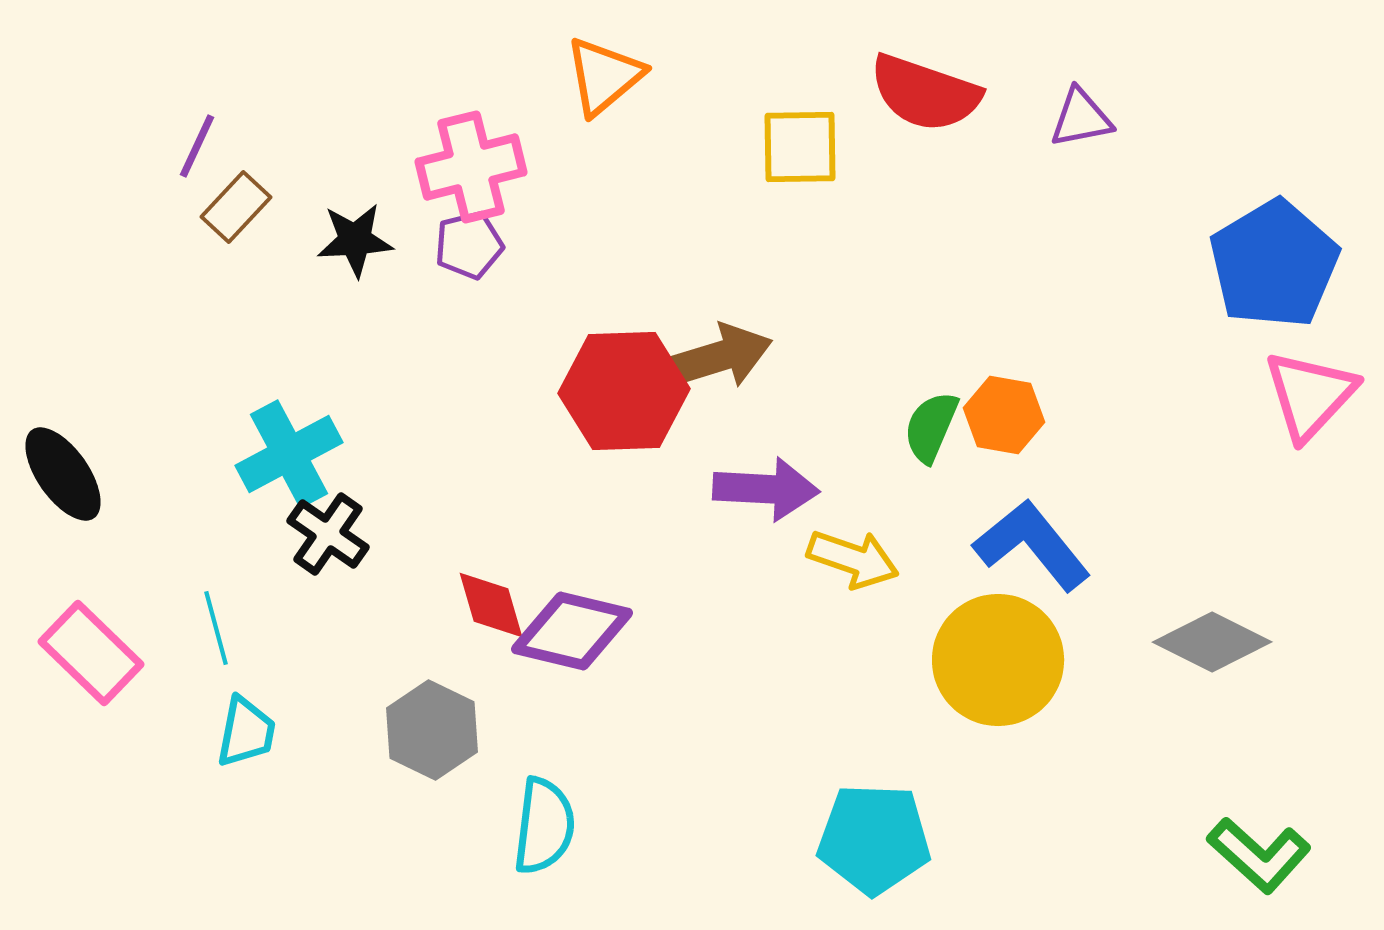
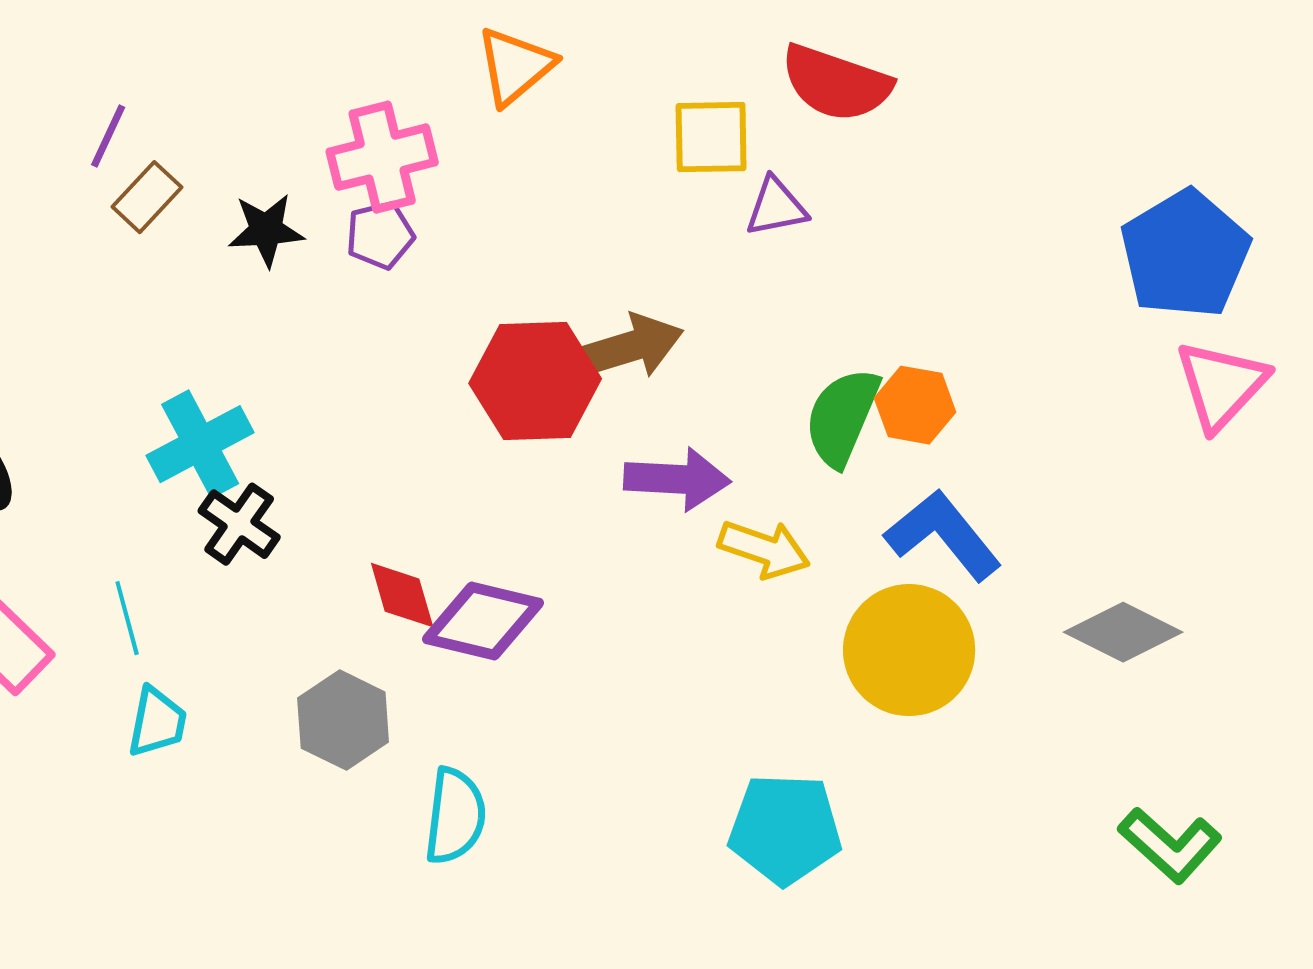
purple triangle: (1081, 118) -> (776, 207), moved
green semicircle: (931, 427) -> (842, 417), size x1.4

